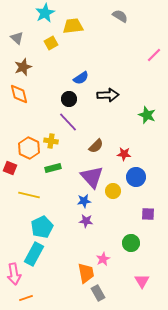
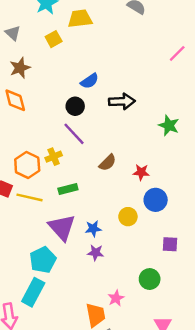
yellow cross: (51, 141) -> (54, 157), turned -32
green rectangle: (53, 168) -> (68, 189), moved
purple triangle: (92, 177) -> (62, 227), moved
yellow line: (29, 195) -> (30, 197), moved

